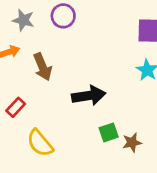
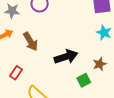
brown star: (132, 143) -> (100, 64), moved

